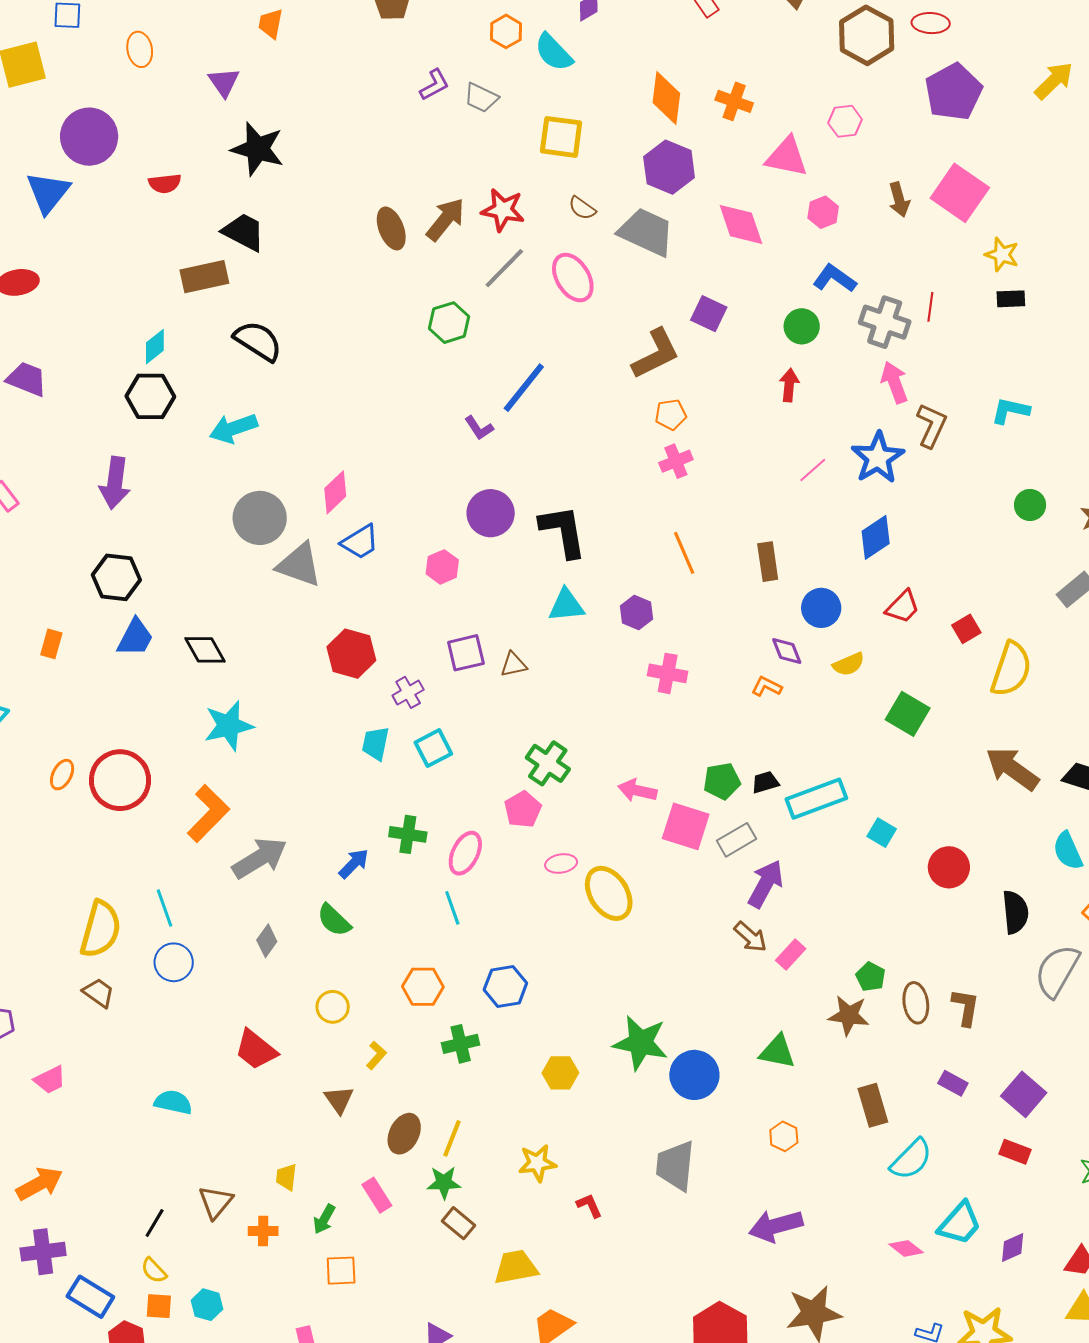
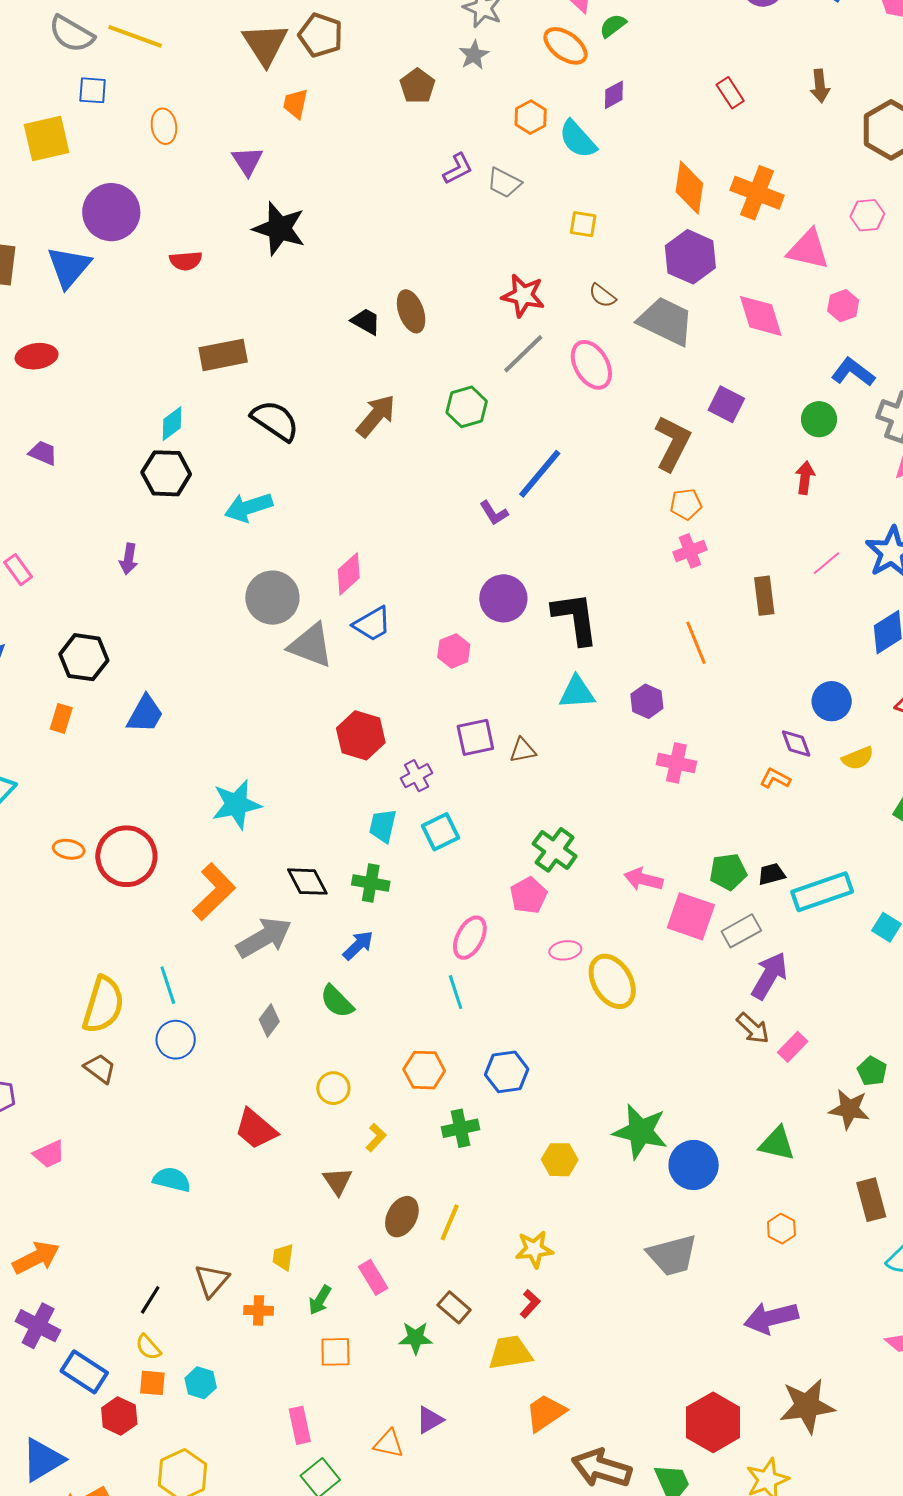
orange cross: (734, 101) -> (757, 193), size x1.4
yellow square: (561, 137) -> (583, 224), size x0.6
brown arrow: (446, 219) -> (376, 416), moved
black trapezoid: (244, 232) -> (366, 321), moved, size x0.7
brown L-shape: (656, 354) -> (673, 443), turned -38
purple trapezoid: (27, 379) -> (43, 453), size x0.7
purple arrow: (115, 483) -> (129, 559), size x0.6
brown rectangle: (768, 562) -> (764, 596), moved
black hexagon: (116, 577) -> (84, 657), moved
black diamond: (205, 650) -> (307, 882), moved
orange ellipse: (62, 775) -> (69, 849), turned 72
green cross: (408, 834) -> (371, 883), moved
gray trapezoid: (675, 1166) -> (672, 1255), turned -112
green star: (444, 1183) -> (416, 1338), moved
red L-shape: (589, 1205) -> (530, 1304), moved, turned 64
purple cross: (43, 1252) -> (38, 1326), turned 33

